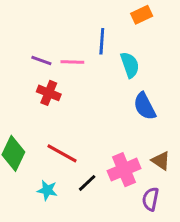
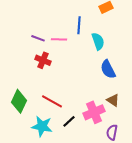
brown triangle: (161, 161) -> (113, 100), moved
cyan star: (47, 190) -> (42, 126), size x1.5

